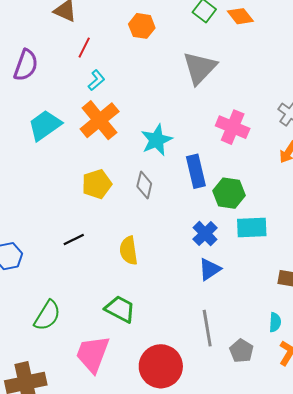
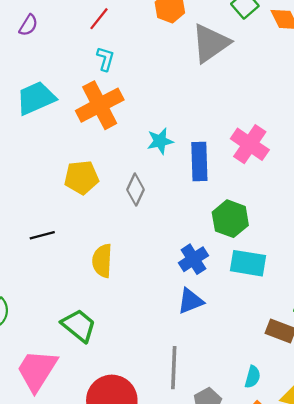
purple semicircle: (26, 65) -> (28, 25), size x0.6
gray triangle: (200, 68) -> (210, 43), moved
cyan L-shape: (96, 80) -> (105, 59), turned -45
cyan star: (157, 140) -> (160, 141), size x0.7
blue rectangle: (196, 171) -> (199, 162), moved

